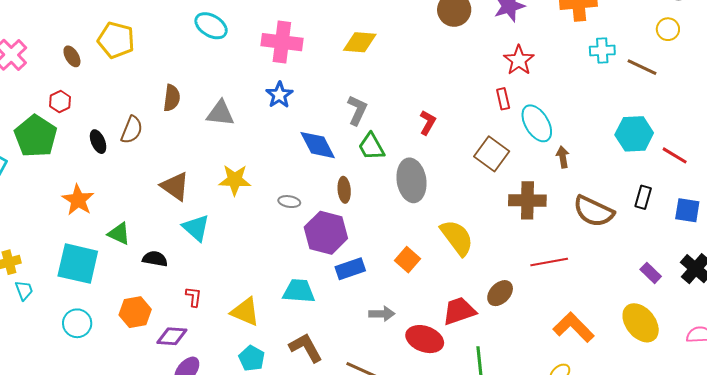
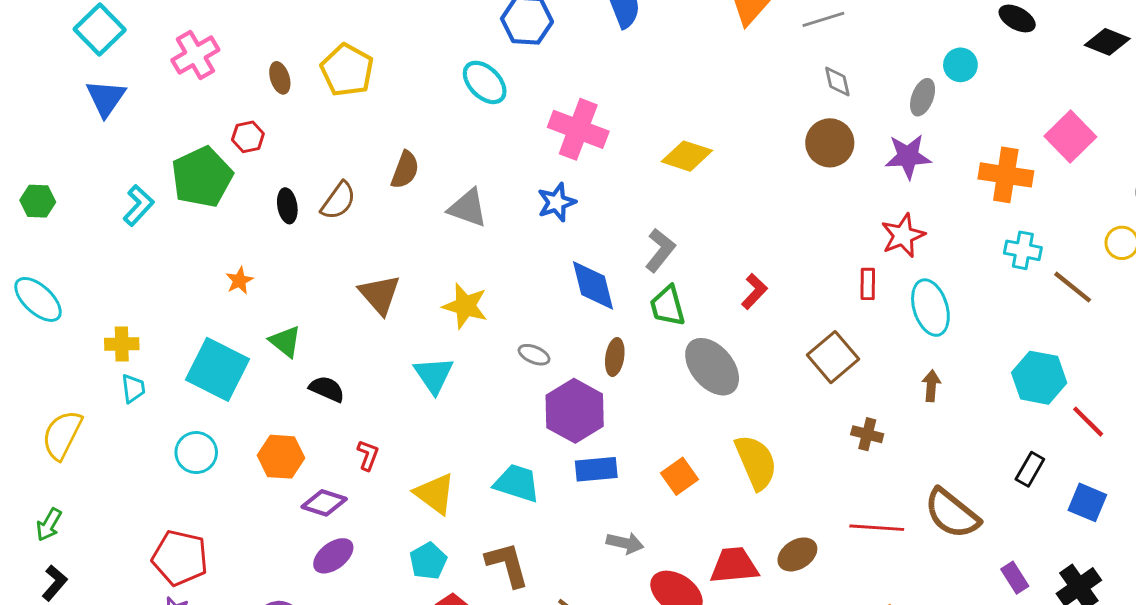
cyan ellipse: (537, 123) -> (930, 308), moved
gray ellipse: (411, 180) -> (712, 367), turned -45
orange star: (78, 200) -> (239, 281), size x0.6
brown cross: (527, 200) -> (867, 434), size x0.6
brown semicircle: (594, 211) -> (952, 513), moved
cyan triangle: (196, 228) -> (434, 375), moved

